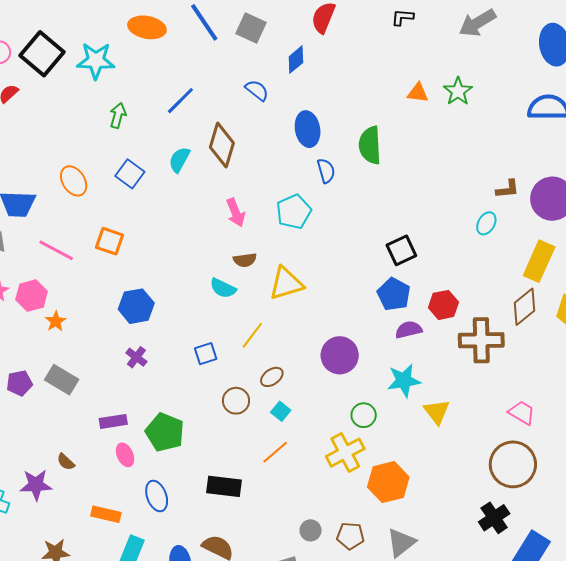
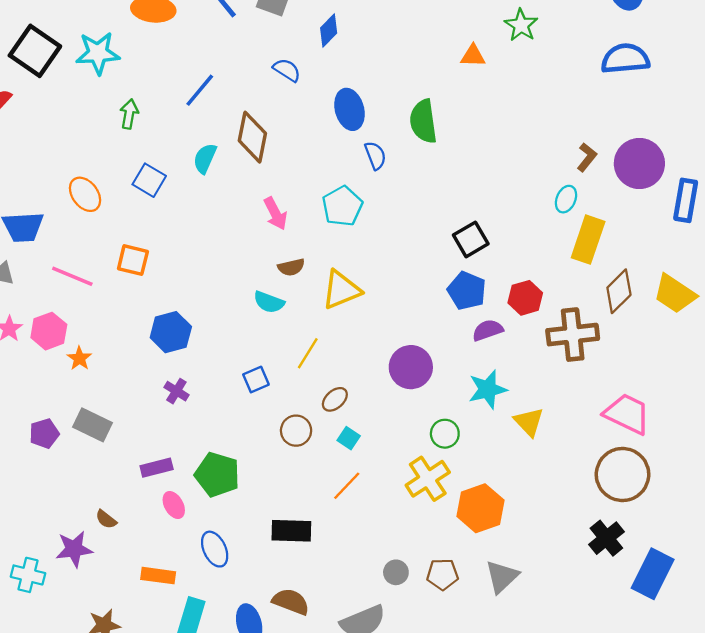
green star: (458, 91) -> (521, 25), moved
brown L-shape: (508, 189) -> (587, 157), turned -40
yellow rectangle: (539, 261) -> (588, 240), moved
pink trapezoid: (522, 413) -> (627, 414), size x1.5

